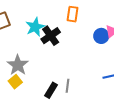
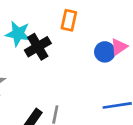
cyan star: (35, 27) -> (18, 34), turned 30

